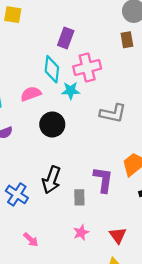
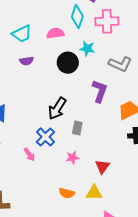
cyan star: (71, 91) -> (87, 49), moved
purple L-shape: (103, 180) -> (100, 91), moved
blue cross: (17, 194) -> (45, 137), moved

